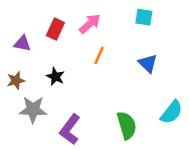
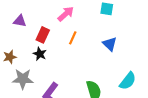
red rectangle: (55, 29) -> (43, 35), moved
purple triangle: (22, 44) -> (20, 21), moved

